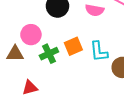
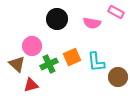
brown triangle: (15, 54) -> (17, 64), turned 42
red triangle: (30, 88) -> (31, 85), moved

